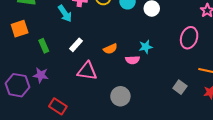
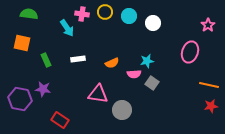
orange square: (20, 29) -> (22, 43), turned 30
white rectangle: (76, 45) -> (78, 59), turned 40
pink triangle: (87, 71) -> (98, 94), moved
gray square: (180, 87) -> (152, 83), moved

